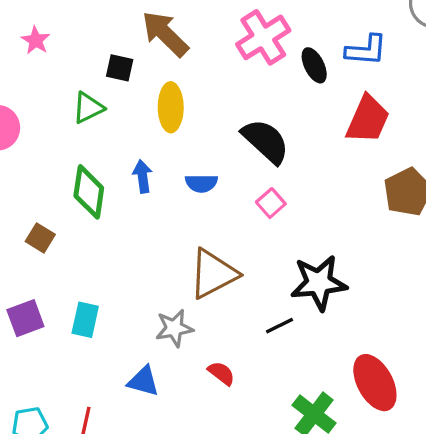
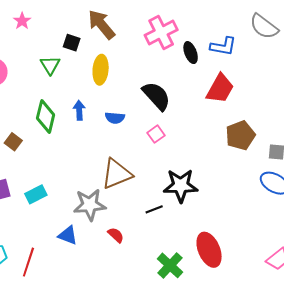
green triangle: (88, 108) -> (50, 65), turned -40
cyan rectangle: (85, 320) -> (36, 194), turned 45
gray star: (174, 328) -> (90, 205), size x1.4

